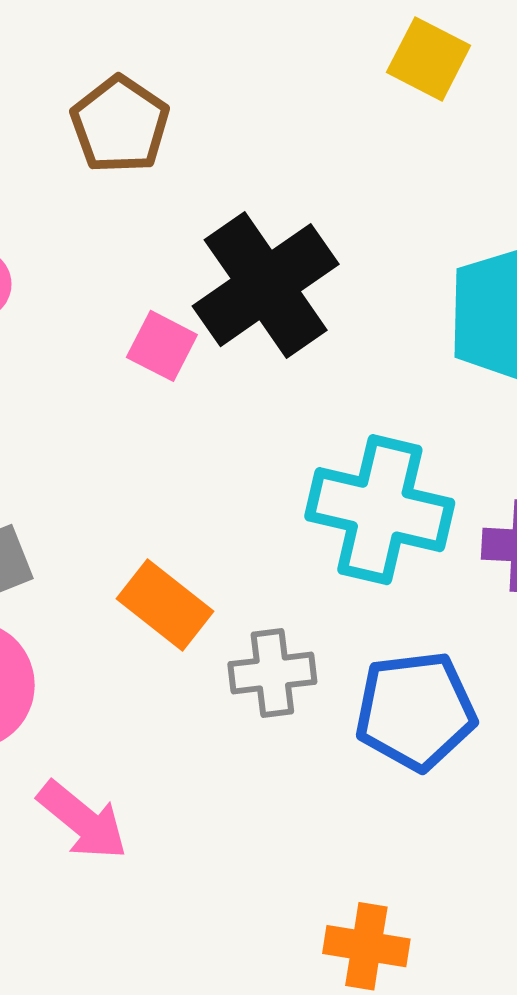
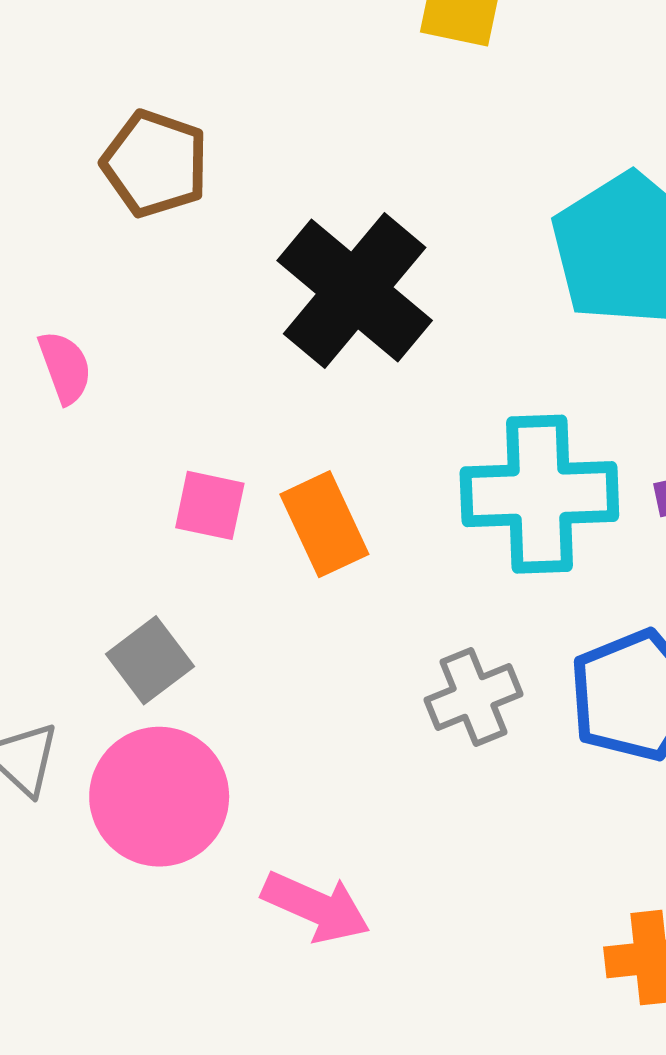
pink square: (162, 346) -> (210, 505), moved
orange rectangle: (165, 605) -> (324, 524), moved, turned 42

